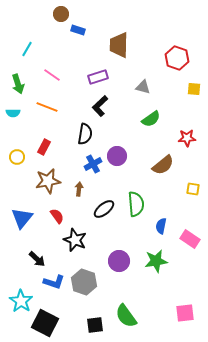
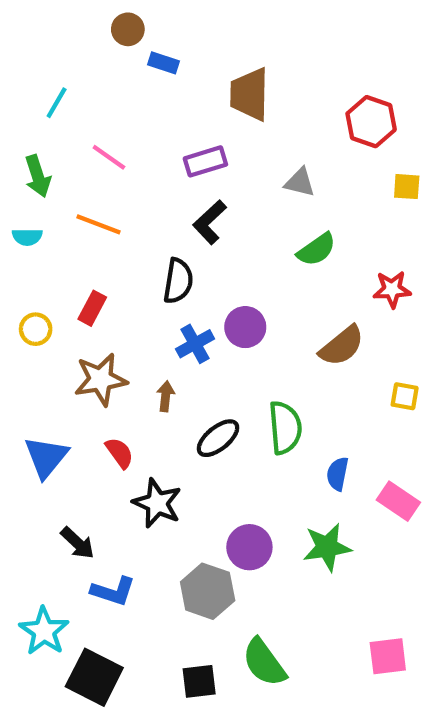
gray hexagon: (84, 282) -> (208, 591), moved

